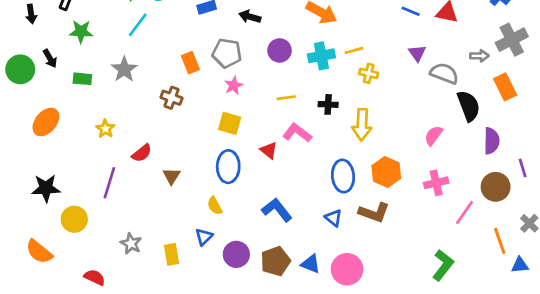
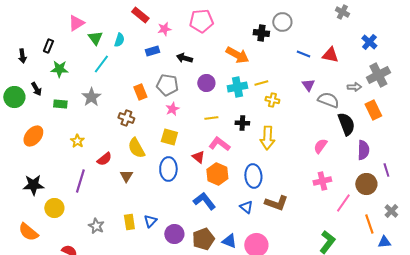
orange hexagon: (386, 172) -> (217, 174), moved
yellow semicircle: (215, 206) -> (136, 148), moved, size x1.5
yellow rectangle: (172, 254) -> (129, 222), moved

